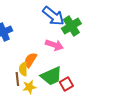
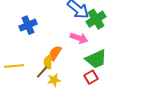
green trapezoid: (51, 76) -> (96, 59), moved
brown line: (17, 79) -> (42, 72), turned 48

